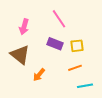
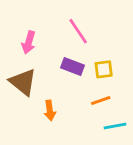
orange arrow: (39, 75) -> (50, 110), turned -48

